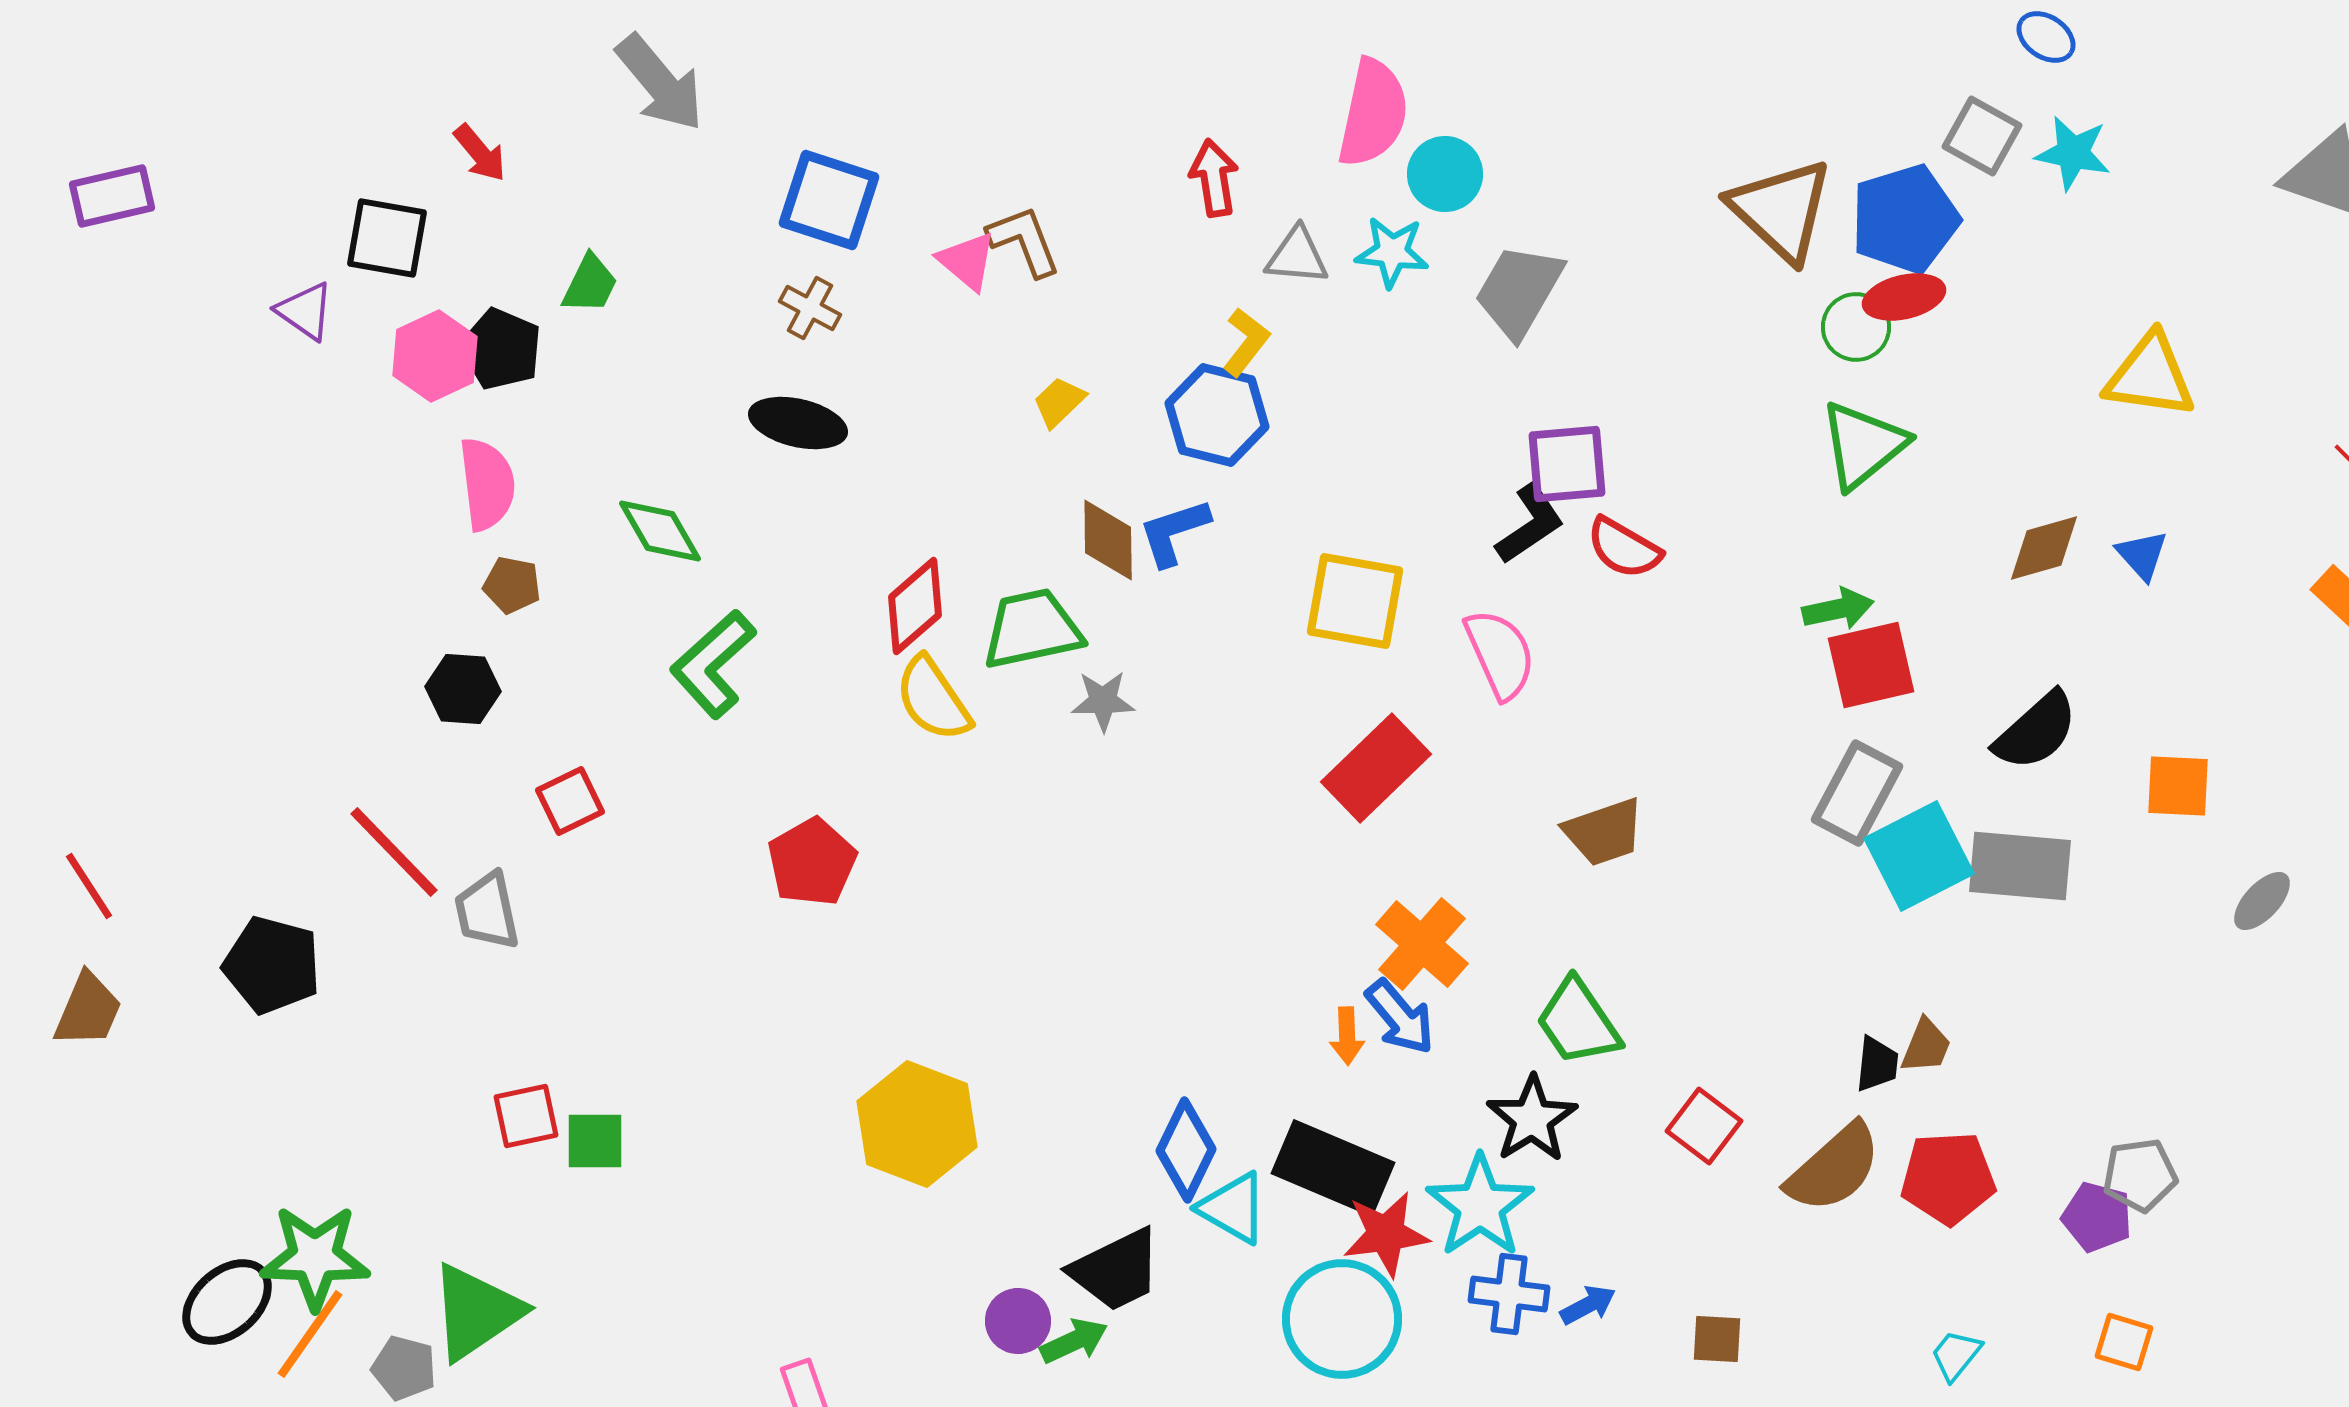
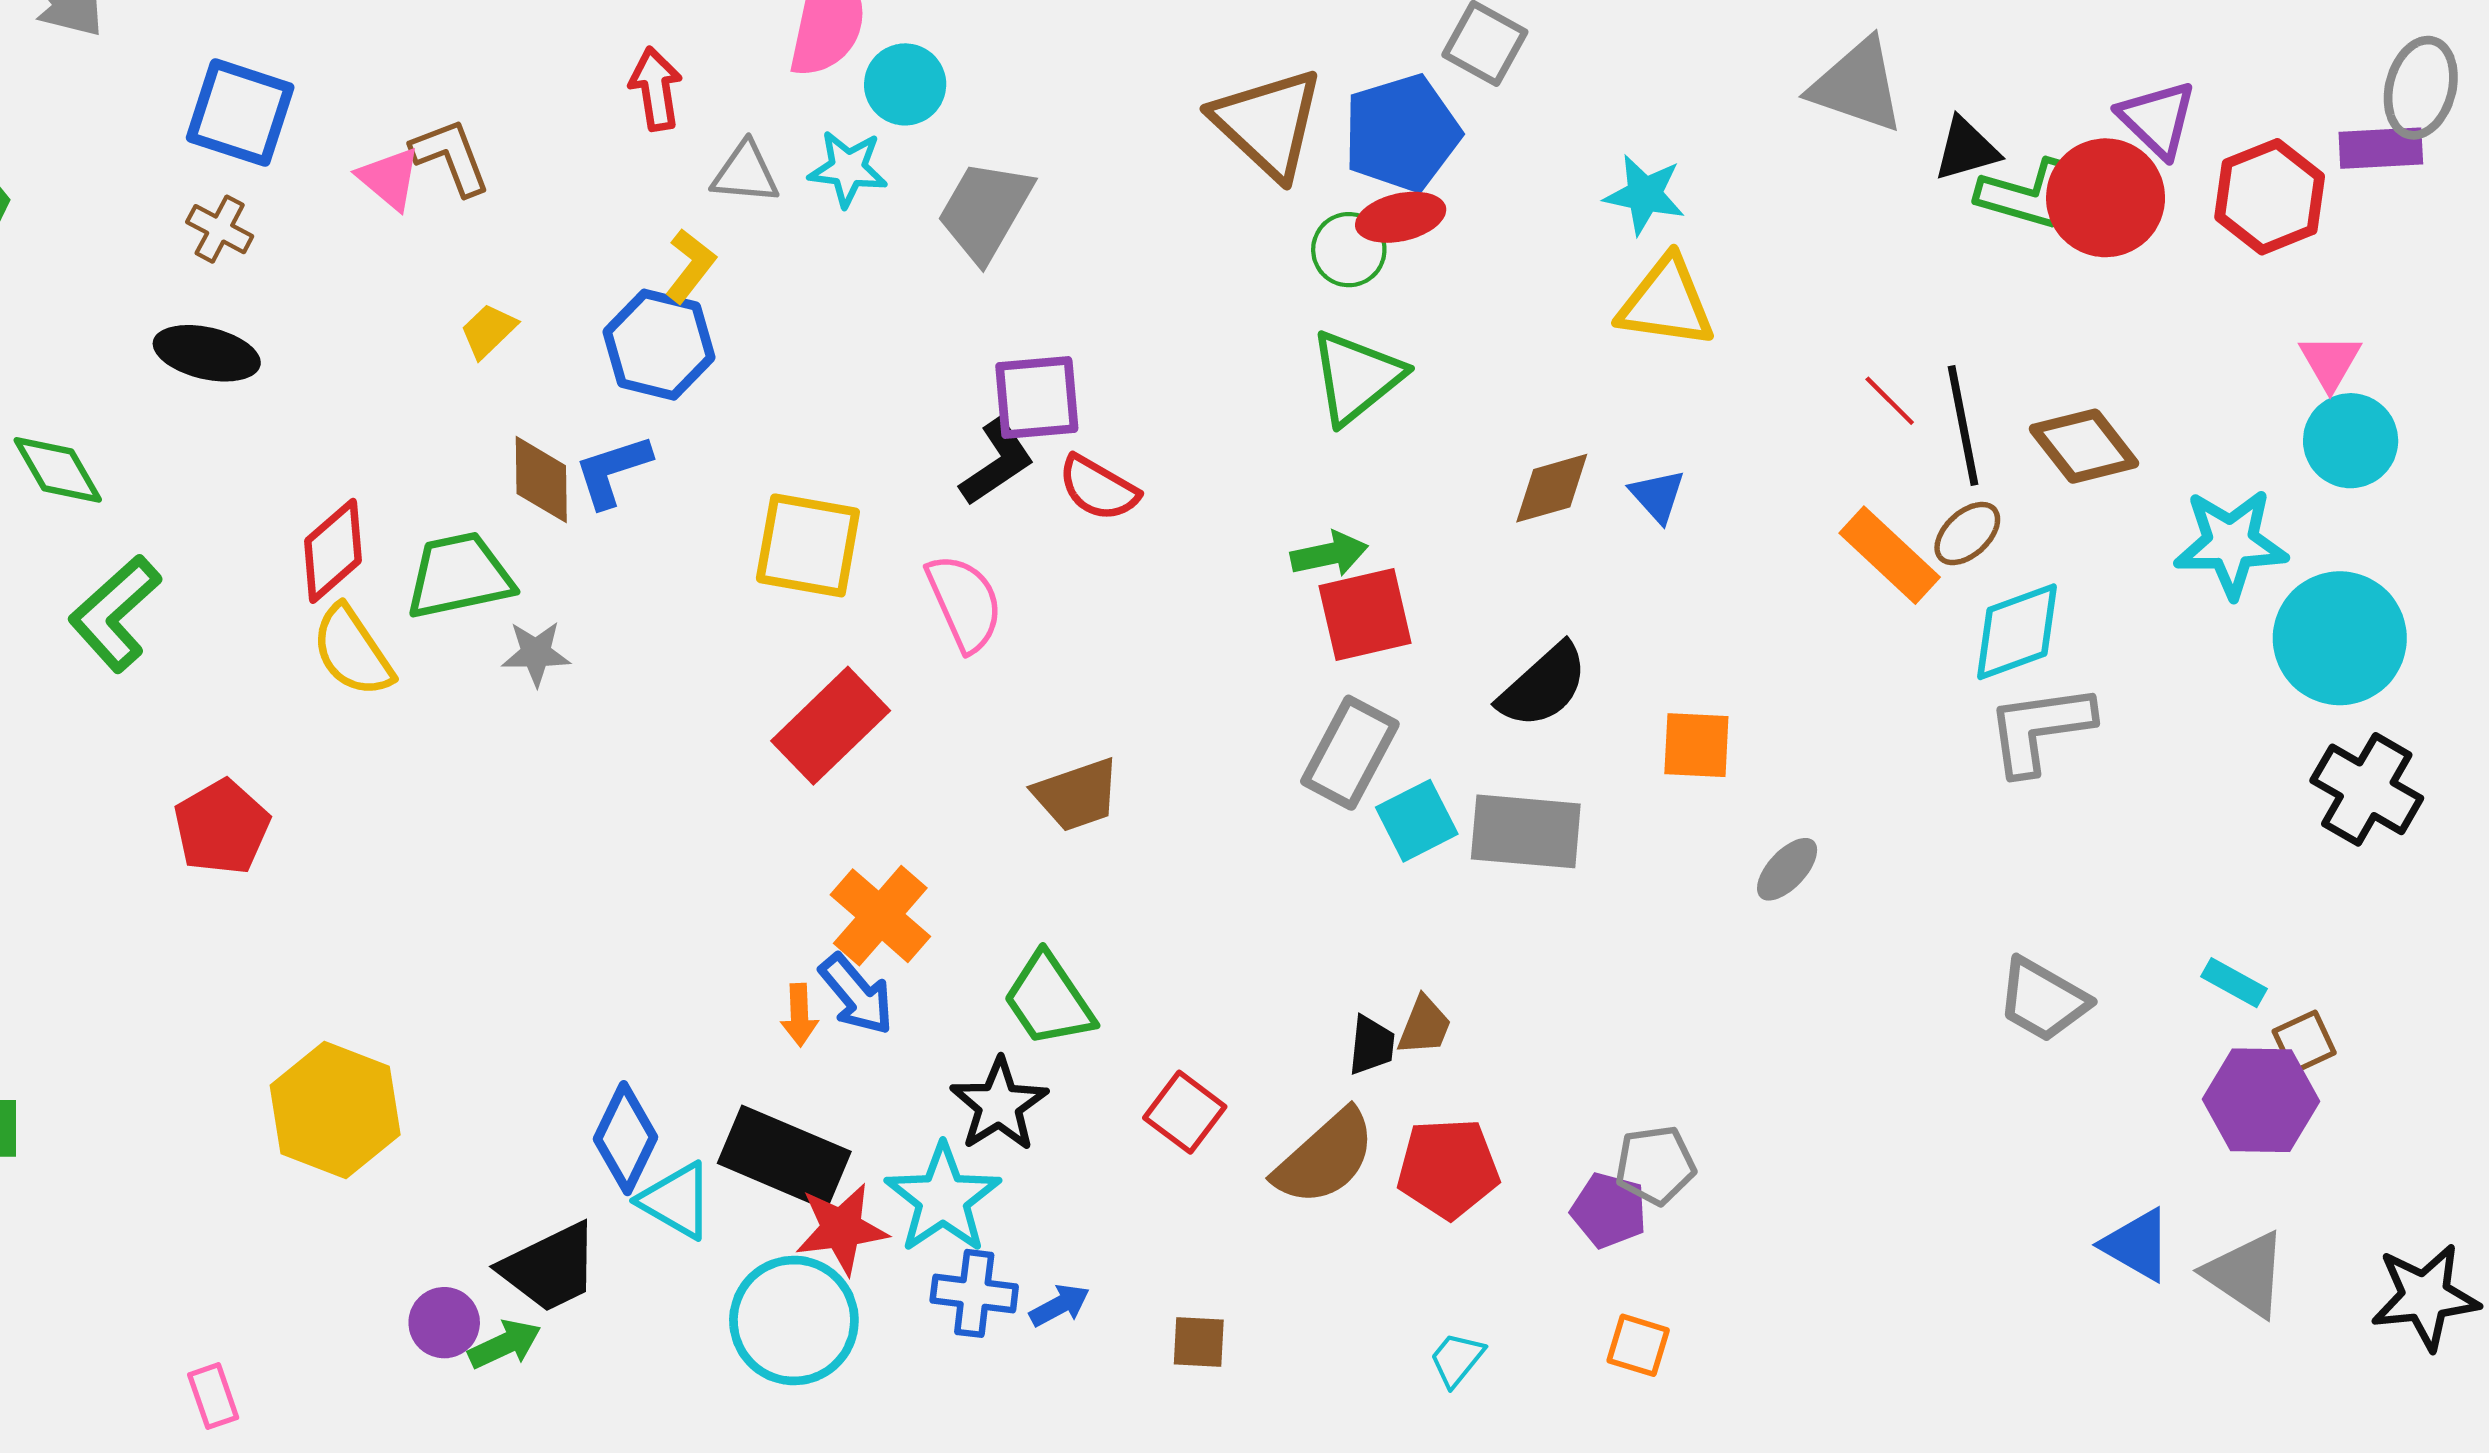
cyan star: (2073, 153) -> (1645, 195), moved
cyan square: (1919, 856) -> (1417, 821), size x0.7

